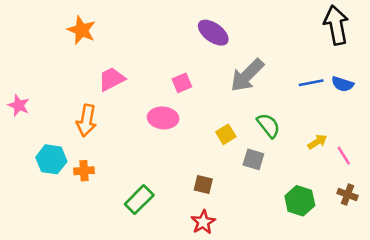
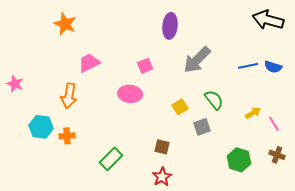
black arrow: (336, 25) -> (268, 20), turned -64
purple ellipse: (213, 33) -> (170, 26), turned 60
gray square: (253, 159) -> (202, 127), turned -36

